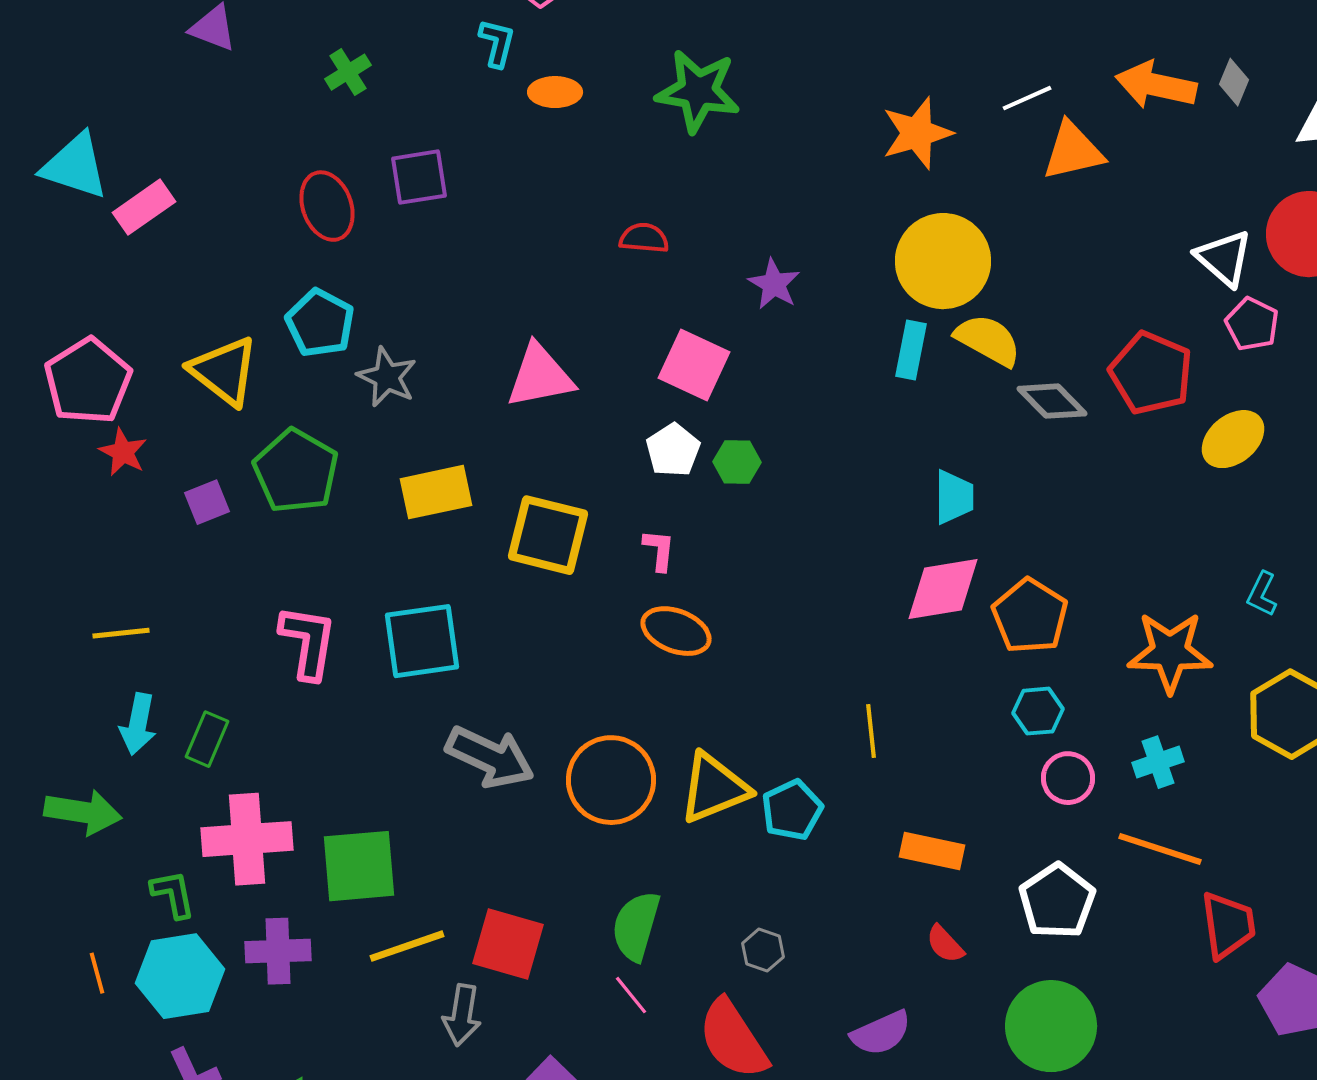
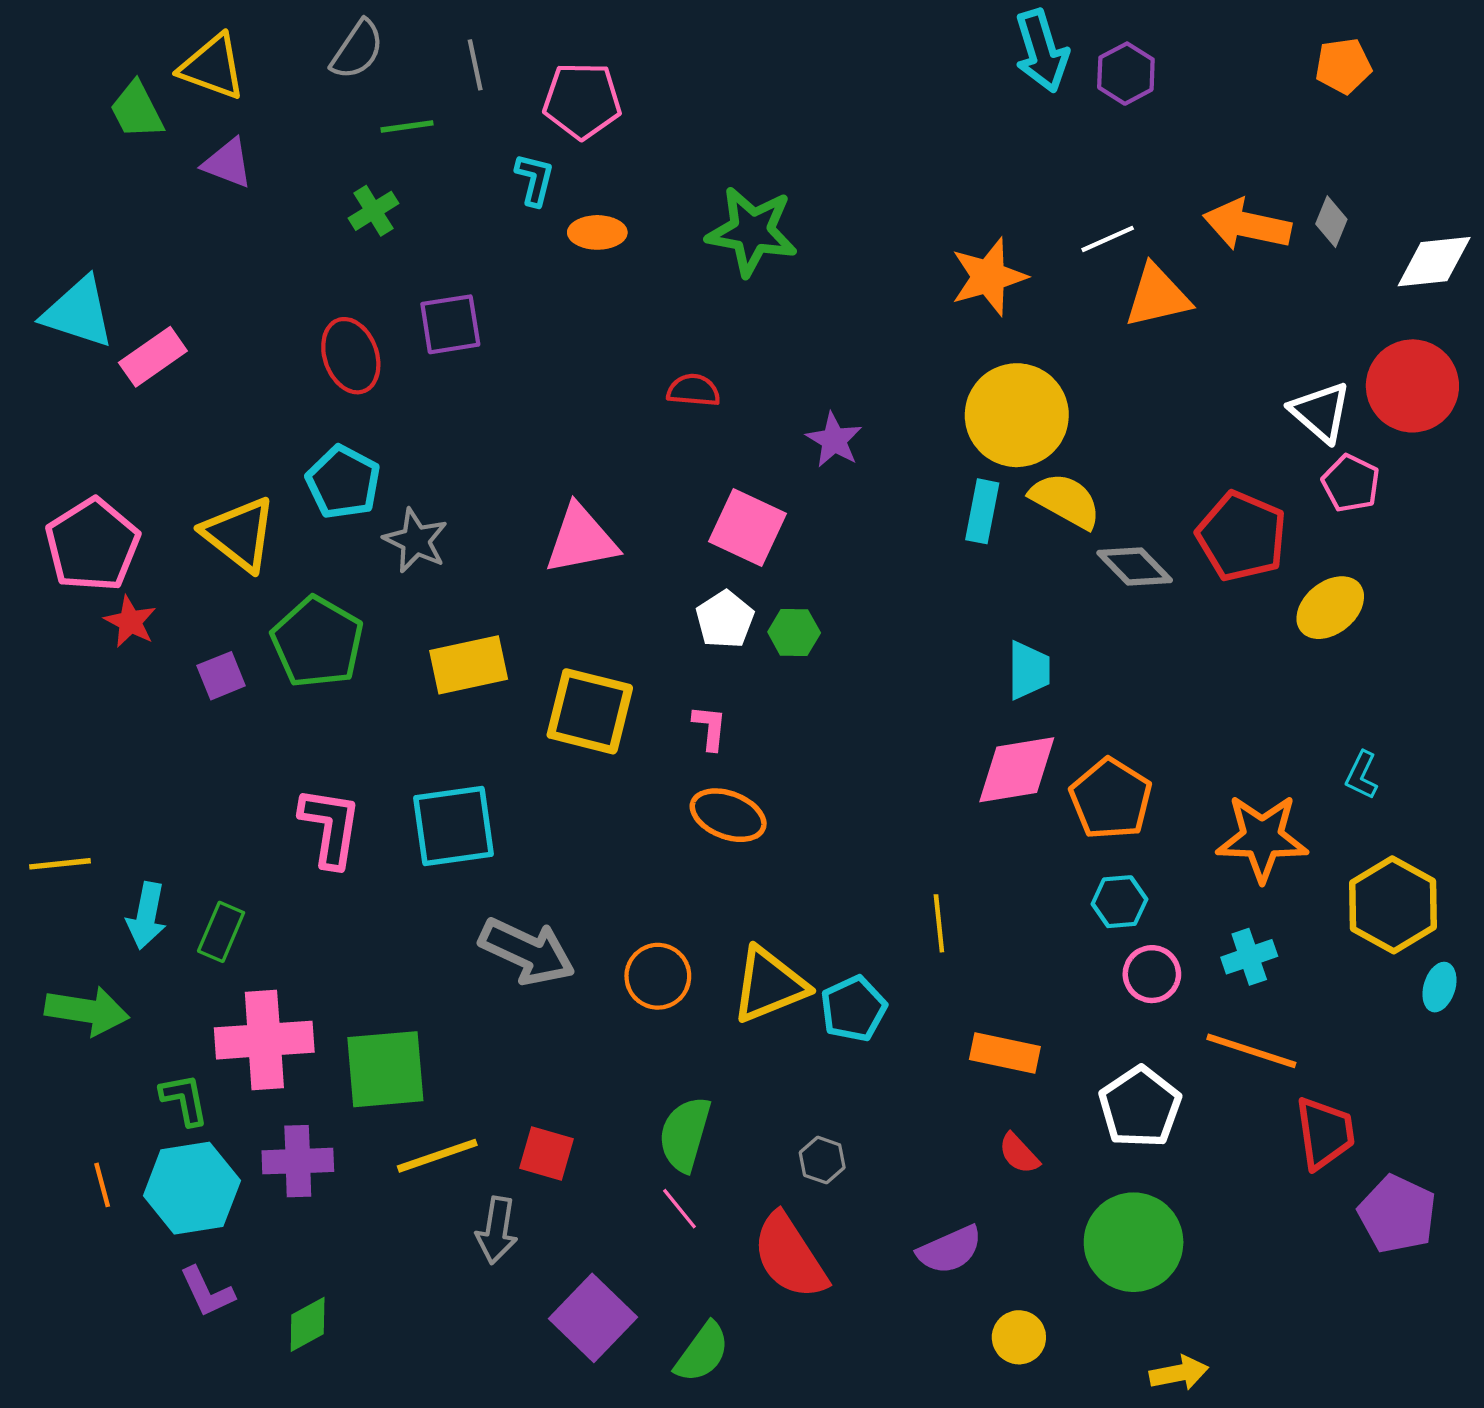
yellow line: (121, 633) -> (60, 864), moved
orange circle: (611, 780) -> (658, 976), size x0.7
red square: (508, 944) -> (546, 1154), size x0.7

